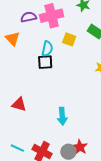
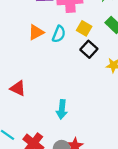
orange triangle: (12, 39) -> (36, 32), moved, turned 35
black square: (45, 62) -> (89, 49), moved, turned 35

